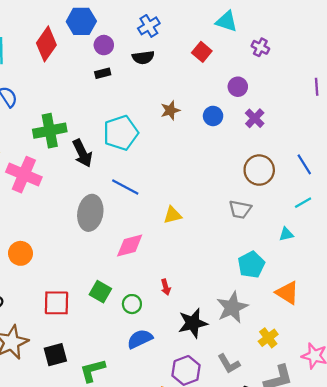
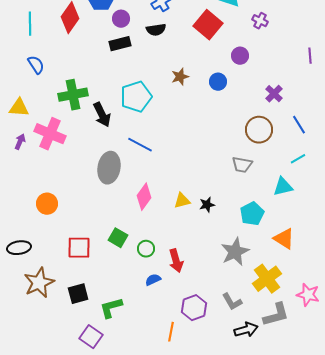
red square: (202, 52) -> (208, 25), size x1.6
black rectangle: (103, 73) -> (120, 44), size x1.5
purple cross: (255, 118) -> (274, 94), moved
yellow triangle: (172, 215) -> (182, 201), moved
cyan triangle: (286, 234) -> (283, 187), size x1.5
pink diamond: (130, 245) -> (144, 197), turned -40
red arrow: (166, 287) -> (176, 261), moved, size x1.6
black star: (193, 323) -> (207, 205), moved, size x0.6
yellow cross: (268, 338) -> (267, 279), size x1.6
blue semicircle: (140, 339) -> (153, 280), size x0.7

